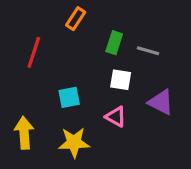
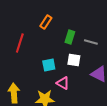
cyan square: (69, 97) -> (49, 65), moved
pink triangle: (116, 117) -> (63, 83), moved

